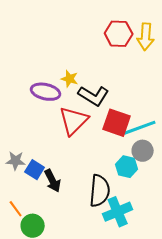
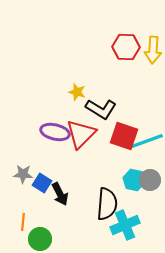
purple ellipse: (46, 92) -> (55, 132), moved
gray circle: (143, 151) -> (150, 180), moved
orange line: (16, 209) -> (23, 222), turned 42

